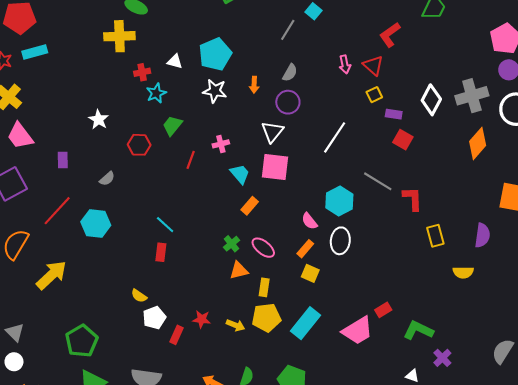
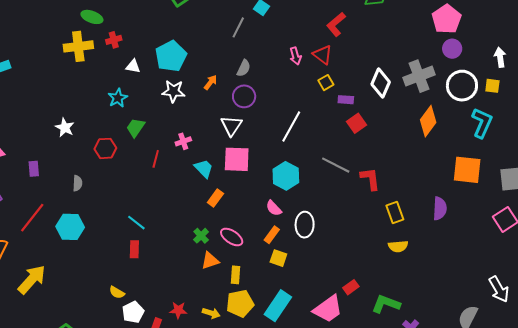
red cross: (142, 72) -> (114, 40), moved
orange arrow: (254, 85) -> (210, 82), turned -140
red square: (403, 140) -> (357, 123), turned 30
gray semicircle: (107, 179) -> (77, 183), turned -42
cyan hexagon: (339, 201) -> (286, 176), moved
yellow semicircle: (463, 272) -> (398, 246), moved

